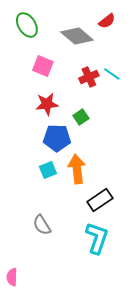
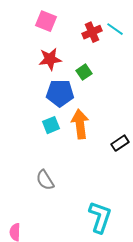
black rectangle: (100, 200) -> (120, 143), moved, size x0.7
cyan L-shape: (97, 238) -> (100, 217), moved

